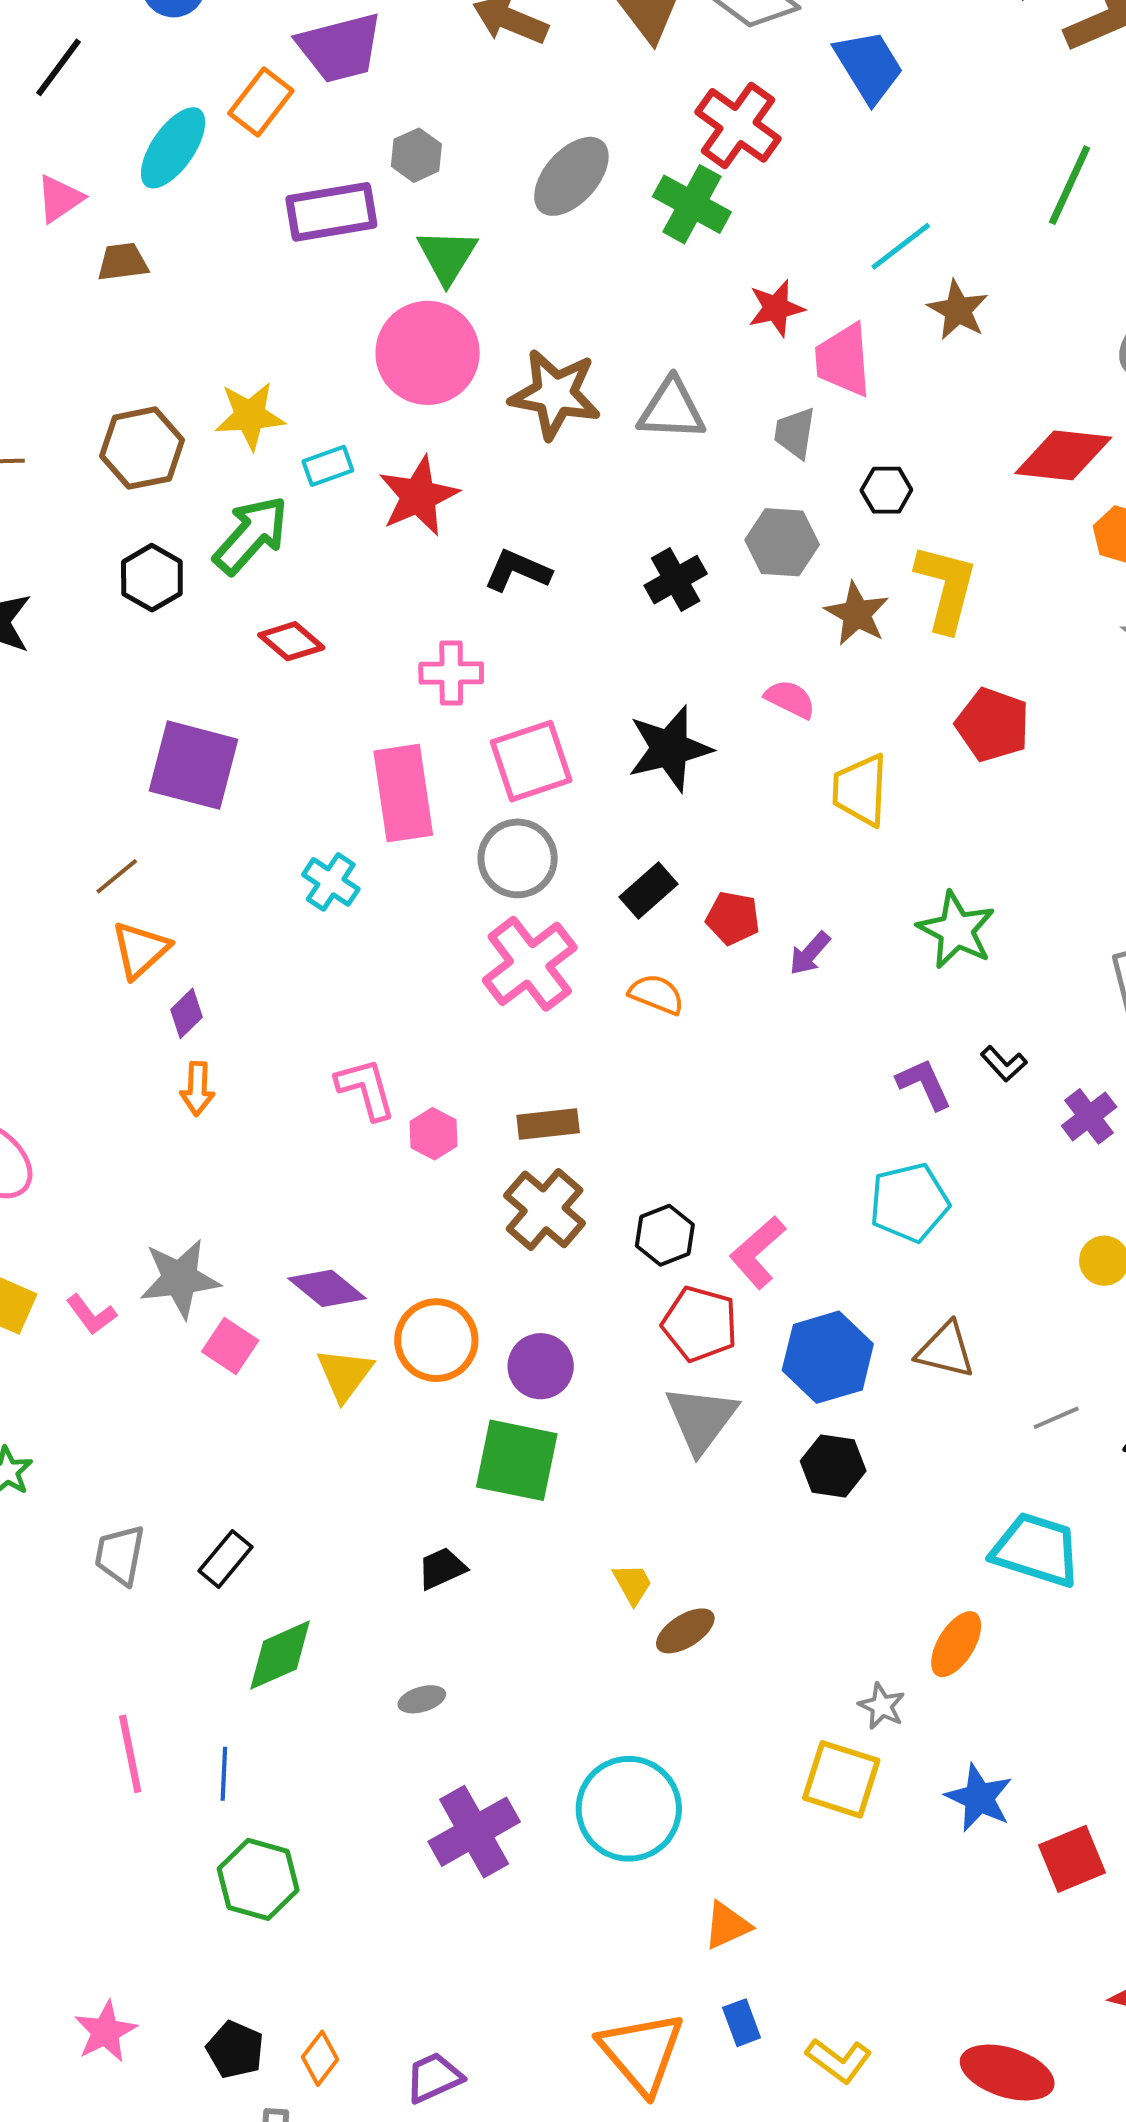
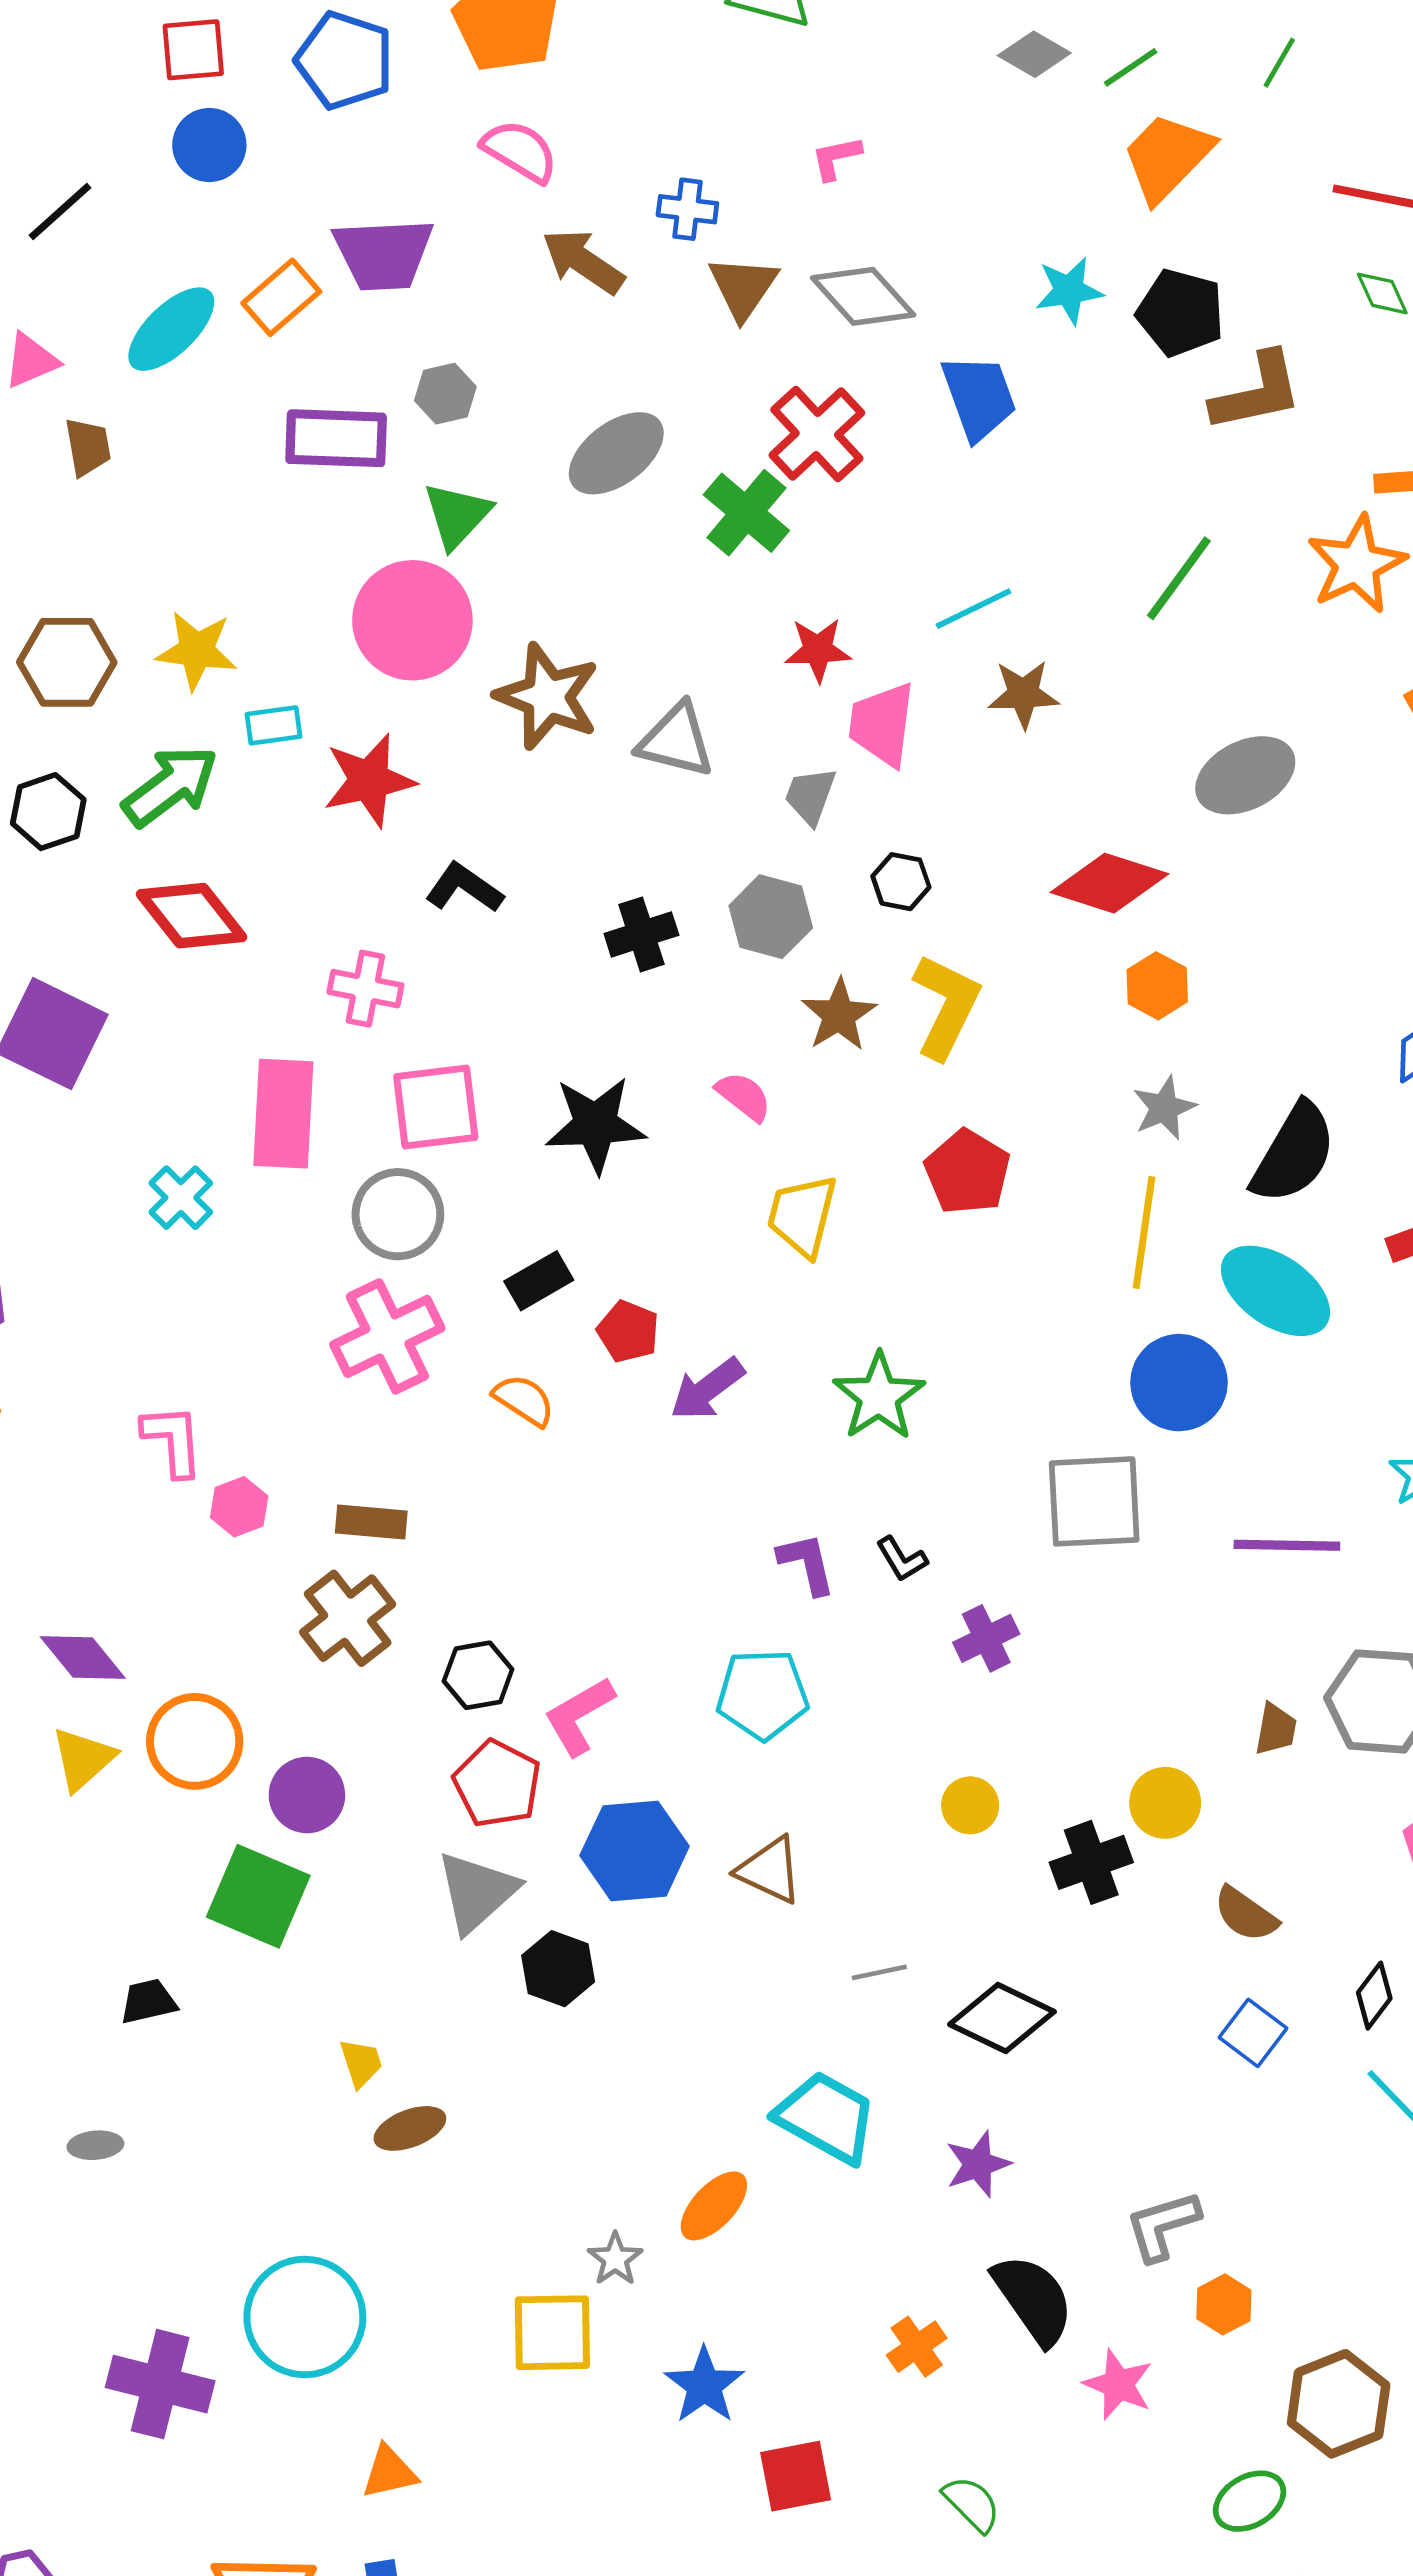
brown trapezoid: (123, 262) -> (88, 447), turned 76
brown star: (958, 310) -> (1023, 694), turned 30
red diamond: (291, 641) -> (191, 916), size x1.5
purple arrow: (810, 953) -> (707, 1389), size x1.4
black hexagon: (833, 1466) -> (558, 1969), moved
yellow square: (841, 1779) -> (552, 2333), turned -30
purple cross: (474, 1832) -> (160, 2384), moved, turned 32

